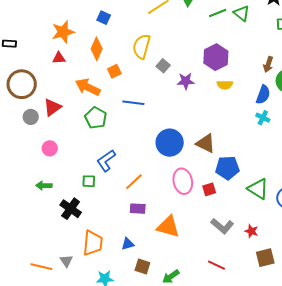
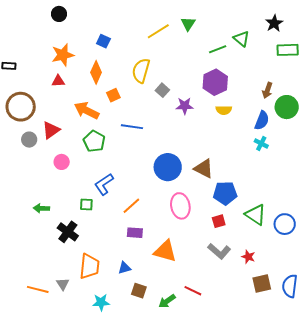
green line: (218, 13) -> (218, 49), moved
pink circle: (50, 148) -> (62, 162), moved
red square: (209, 189) -> (219, 221), moved
red line: (216, 265) -> (193, 291), moved

